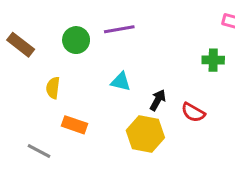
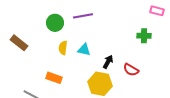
brown rectangle: (21, 45) -> (19, 43), moved
yellow semicircle: (53, 88) -> (63, 48), moved

